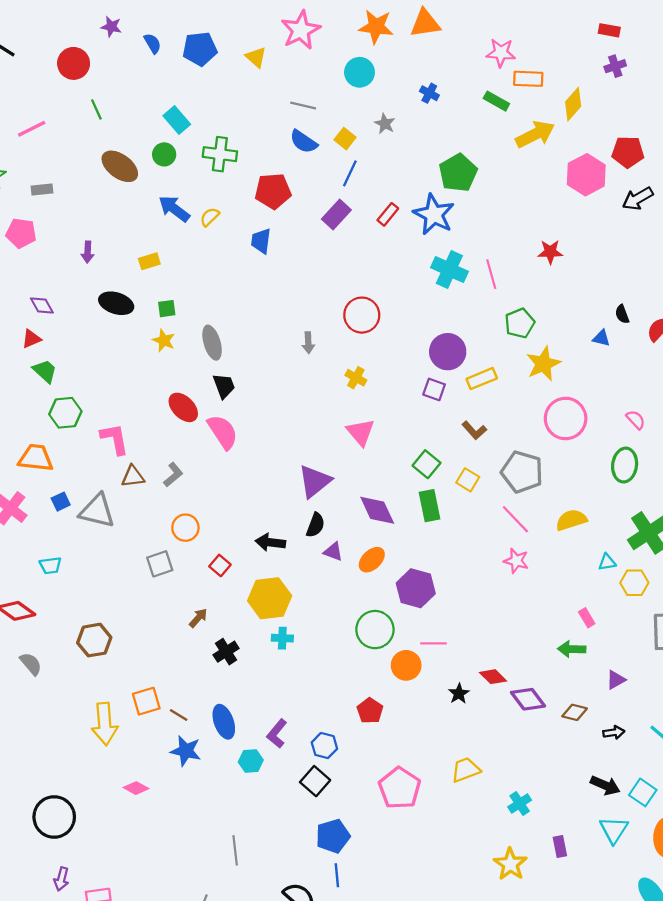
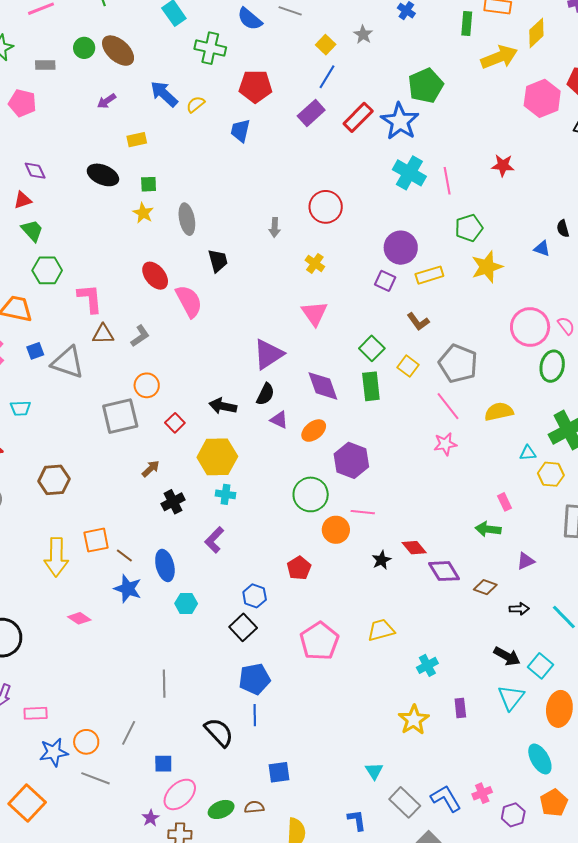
green rectangle: (496, 101) -> (467, 24), turned 60
blue semicircle: (304, 142) -> (250, 19), moved
green circle: (164, 154) -> (84, 48), moved
red rectangle: (388, 214) -> (358, 117), size x1.4
purple arrow: (88, 252) -> (107, 101), moved, turned 48
black trapezoid: (224, 386) -> (218, 261), moved
pink circle: (566, 418) -> (530, 327), moved
pink star: (516, 561) -> (445, 444), turned -30
gray square: (160, 564) -> (120, 416), size x1.5
purple L-shape: (277, 734) -> (214, 540), moved

